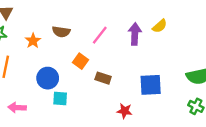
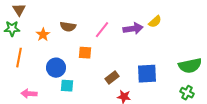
purple arrow: (135, 34) -> (133, 29), turned 78
orange square: (80, 61) -> (85, 53), turned -32
brown rectangle: (103, 78) -> (112, 78), moved, turned -56

